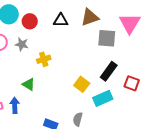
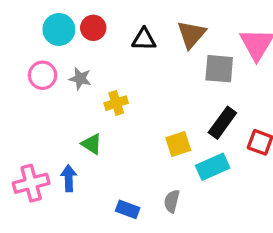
brown triangle: (90, 17) -> (191, 34), turned -30
red circle: (30, 21) -> (93, 28), moved
yellow square: (82, 84) -> (178, 144), turned 35

